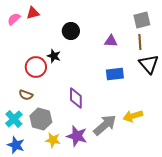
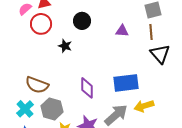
red circle: (36, 67) -> (41, 24), moved
blue rectangle: (115, 74) -> (126, 83), moved, size x1.4
brown semicircle: (26, 95) -> (37, 85), size x1.6

